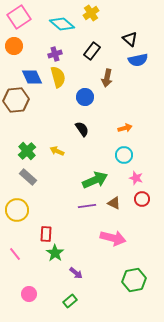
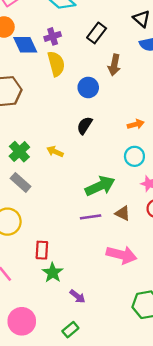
blue diamond: (32, 77) -> (25, 45), moved
black semicircle: (82, 129) -> (85, 125), turned -112
pink circle: (29, 294) -> (22, 321), size x1.5

